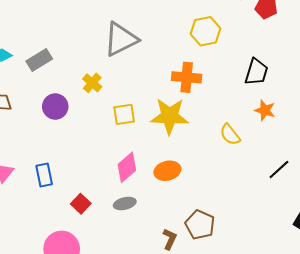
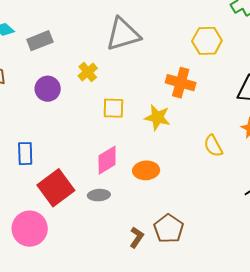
yellow star: (170, 116) -> (157, 117), size x0.7
red square: (81, 204) -> (56, 188), size x1.8

